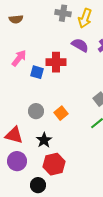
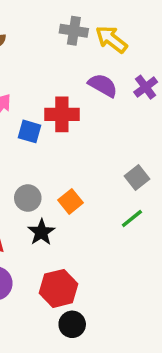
yellow arrow: (85, 18) -> (111, 39), turned 108
black star: (44, 140) -> (41, 232), moved
black circle: (38, 185) -> (72, 324), moved

